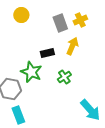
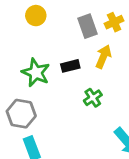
green star: (31, 72) -> (36, 73), moved

